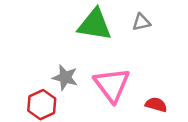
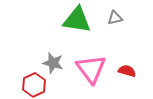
red semicircle: (156, 105) -> (127, 71), moved

